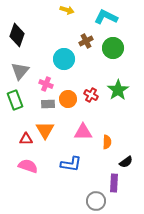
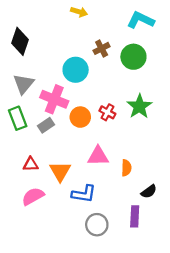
cyan L-shape: (106, 17) -> (141, 20), moved
pink cross: (46, 84) -> (54, 99), size x1.6
gray rectangle: (48, 104) -> (46, 125), moved, turned -32
orange triangle: (45, 130) -> (60, 171), moved
pink semicircle: (28, 166) -> (33, 196), turned -48
gray circle: (96, 201) -> (97, 225), moved

